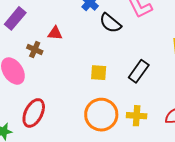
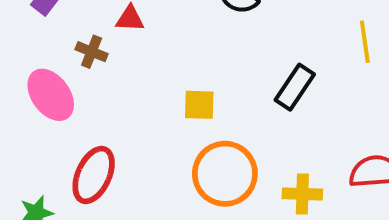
yellow square: (99, 73) -> (199, 105), moved
yellow cross: (137, 116) -> (302, 194), moved

